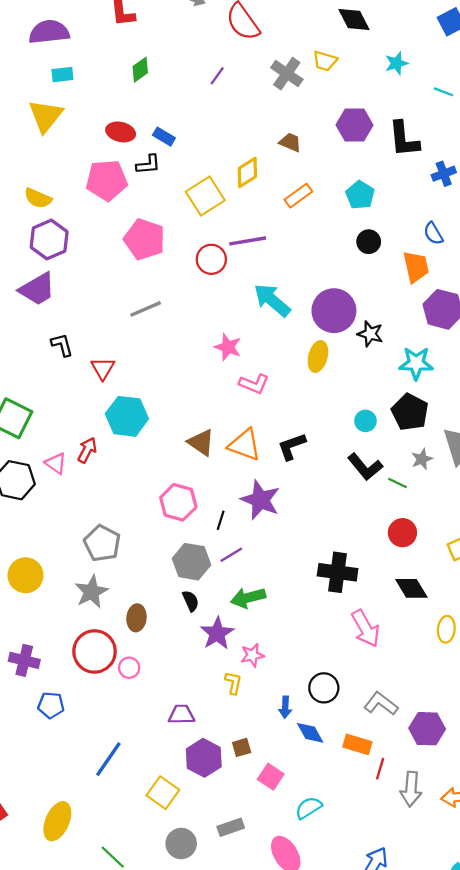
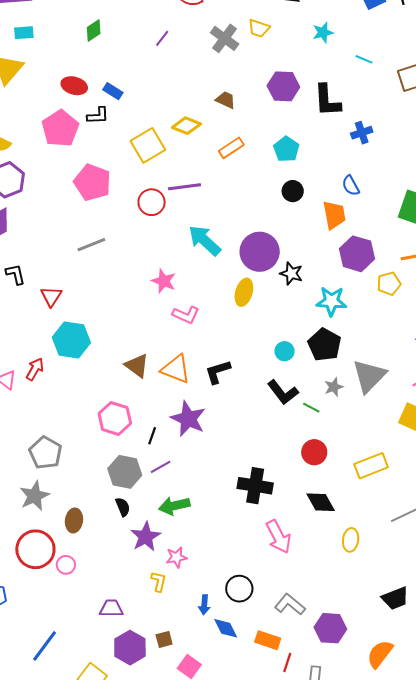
yellow diamond: (247, 172) -> (186, 126), turned 52
pink pentagon: (107, 180) -> (60, 128), turned -30

